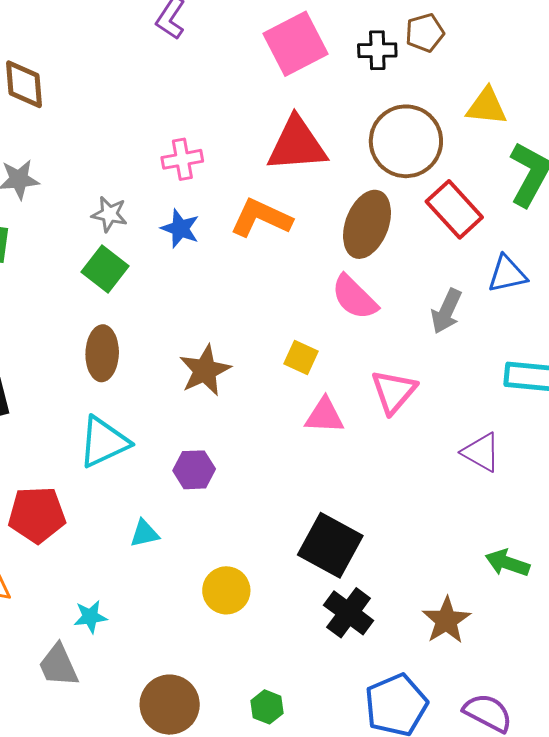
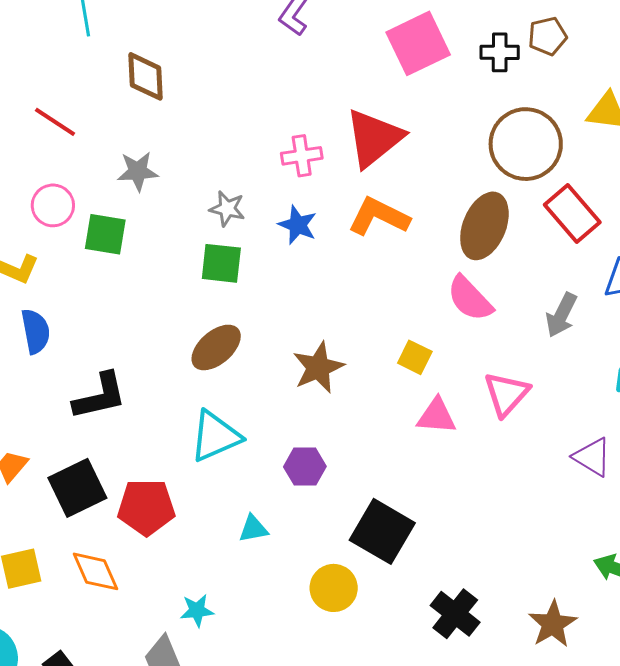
red triangle: (297, 145) -> (374, 138), moved, turned -36
green square: (105, 269) -> (221, 263), turned -33
brown ellipse: (102, 353) -> (216, 347), turned 46
black square: (330, 545) -> (382, 531), moved

